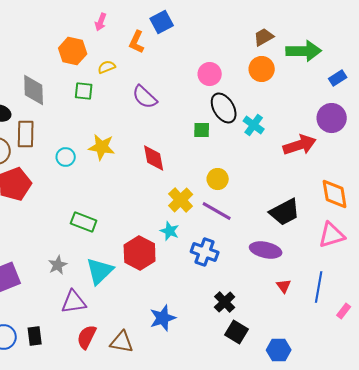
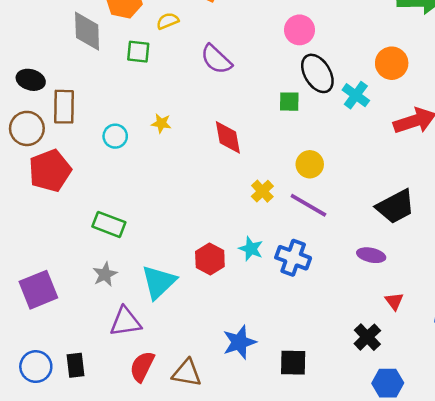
orange circle: (262, 69) -> (392, 63), moved
gray diamond: (34, 90) -> (87, 31), moved
yellow star: (102, 147) -> (161, 123), size x0.6
yellow cross: (181, 200) -> (262, 191), size x0.7
green rectangle: (84, 222) -> (109, 224), moved
cyan star: (170, 231) -> (251, 249), moved
purple ellipse: (266, 250) -> (371, 255), size x0.7
red hexagon: (140, 253) -> (210, 259), size x0.7
black cross: (225, 302) -> (367, 337), moved
black square: (237, 332) -> (293, 363), moved, turned -30

